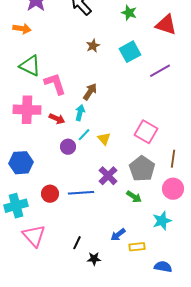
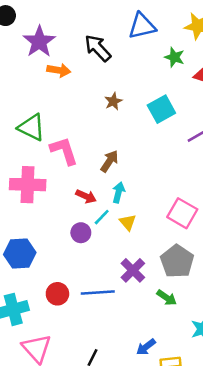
green star: (129, 13) -> (174, 57), moved
orange arrow: (22, 29) -> (59, 70), moved
cyan arrow: (80, 113) -> (119, 192), moved
red arrow: (57, 119) -> (86, 196), moved

